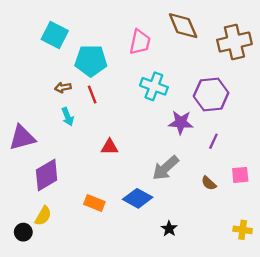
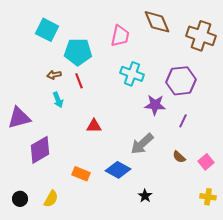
brown cross: (234, 42) -> (201, 36), turned 32
pink square: (240, 175) -> (206, 162), moved, turned -35
yellow semicircle: (43, 216) -> (51, 199), moved

